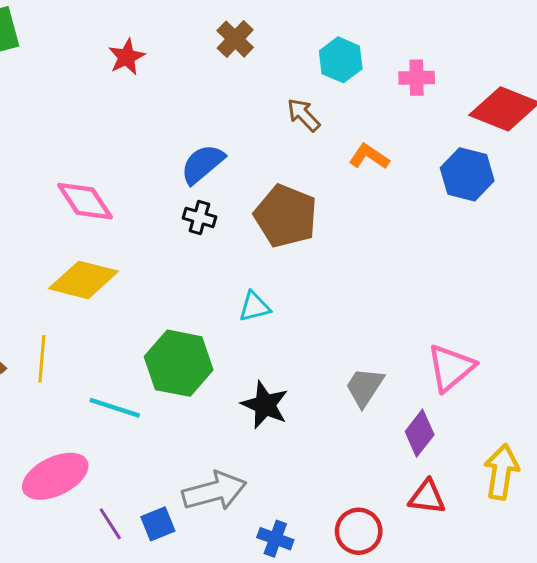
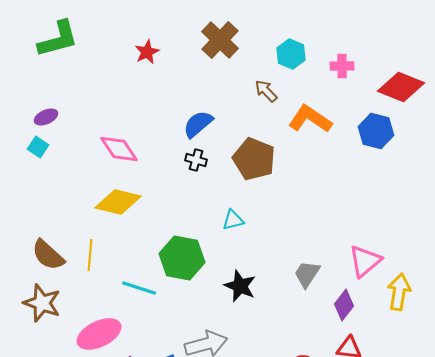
brown cross: (235, 39) -> (220, 40), size x1.5
orange L-shape: (369, 157) -> (310, 119), size x1.6
yellow arrow: (501, 472) -> (399, 292), moved

